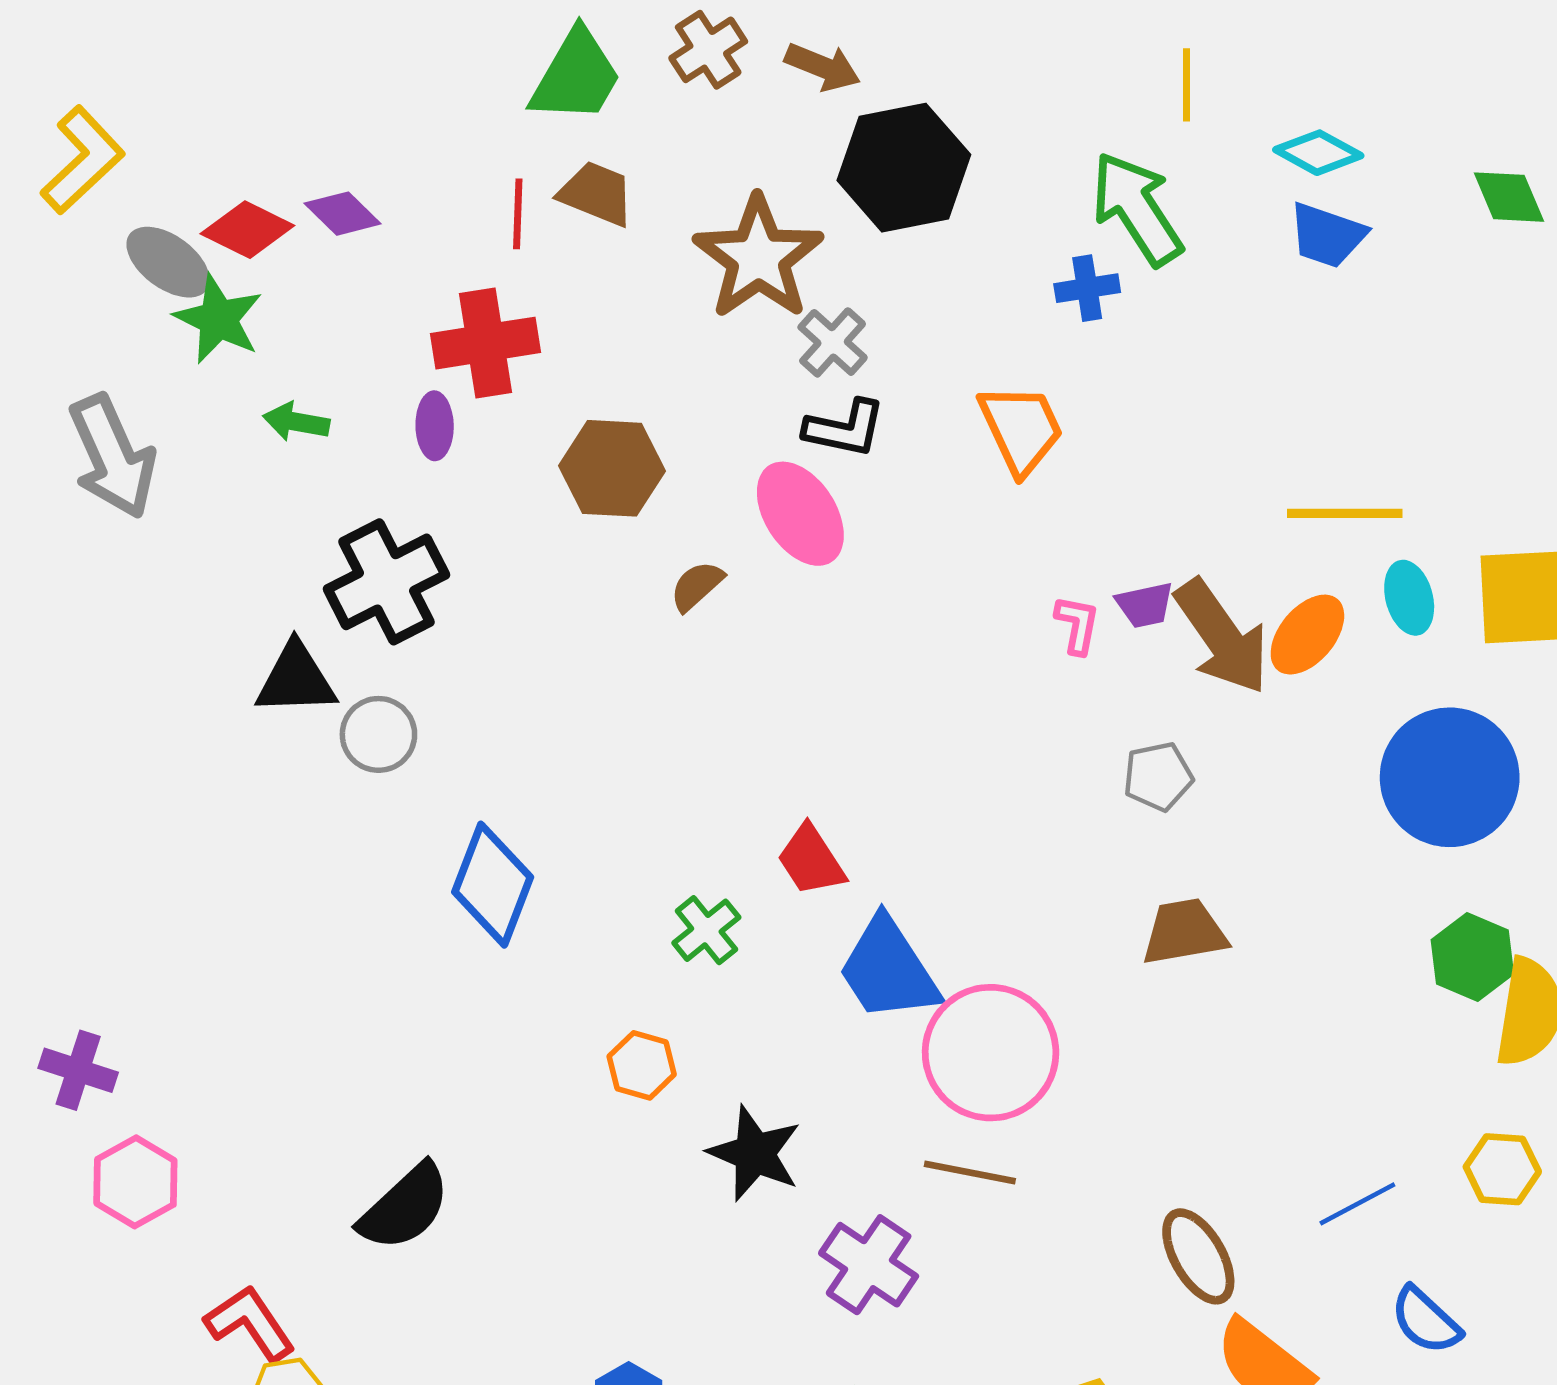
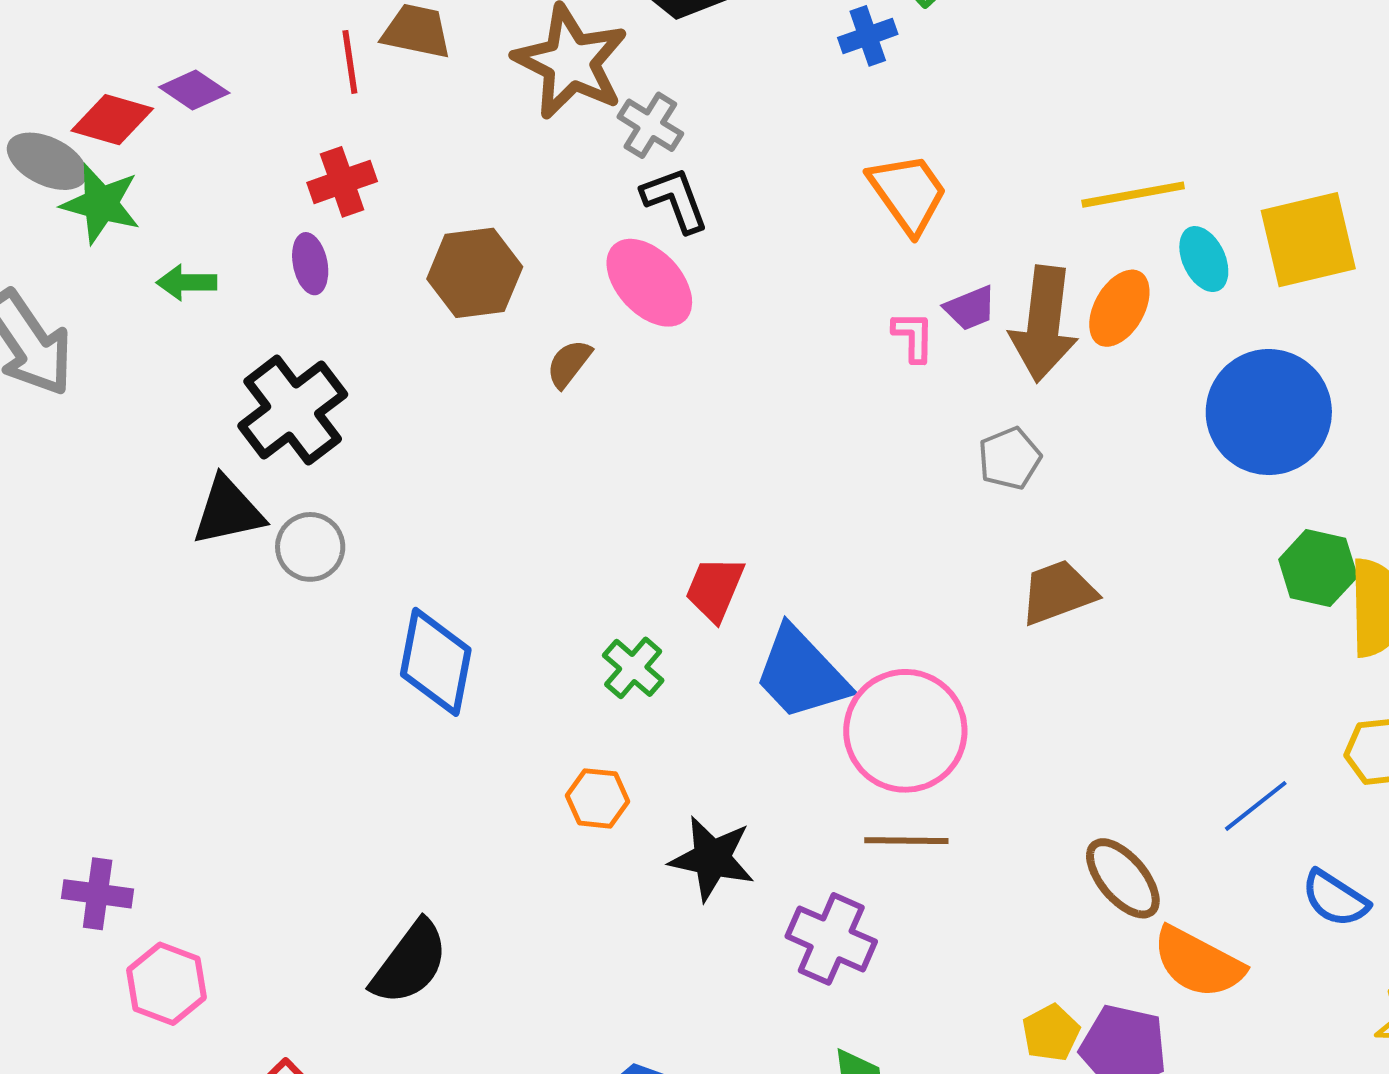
red cross: (485, 343) -> (342, 182), size x0.7
black L-shape: (845, 428) -> (675, 200), turned -112
orange trapezoid: (1021, 429) -> (908, 193), moved
brown arrow: (1222, 637) -> (1044, 324), turned 52
red trapezoid: (811, 860) -> (715, 589), turned 66

